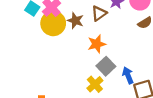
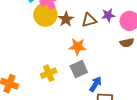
blue arrow: (128, 75) -> (96, 84), turned 35
yellow cross: (95, 84) -> (49, 73), moved

